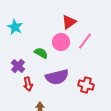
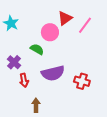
pink line: (85, 41) -> (85, 25), moved
pink circle: (61, 42) -> (50, 32), moved

